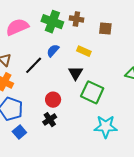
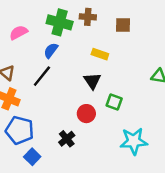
pink semicircle: (17, 27) -> (19, 33), size x0.7
blue semicircle: (53, 51) -> (51, 50), moved
green square: (92, 92) -> (114, 102), size x0.6
red circle: (53, 100) -> (86, 114), moved

